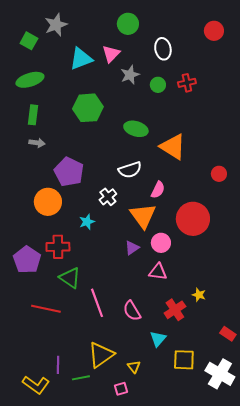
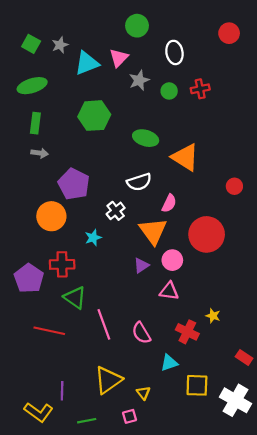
gray star: (56, 25) -> (60, 45), moved, size x0.7
red cross: (175, 310) -> (187, 332), turned -30
cyan triangle: (158, 339) -> (169, 363), turned 30
green line: (81, 378) -> (87, 421), moved

